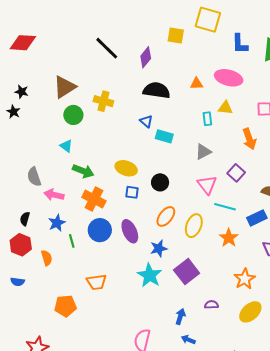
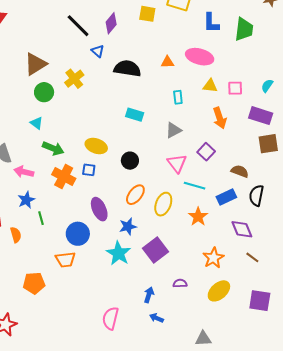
purple diamond: (146, 57) -> (111, 23), moved
yellow cross: (103, 101) -> (74, 79), turned 36
yellow triangle: (225, 108) -> (210, 86), moved
blue triangle: (146, 121) -> (98, 51), moved
blue square: (132, 192) -> (89, 170), moved
blue circle: (100, 230) -> (78, 234), moved

